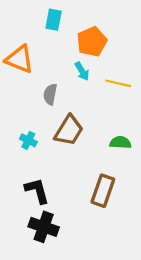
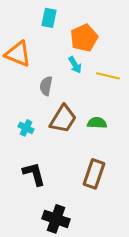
green semicircle: (120, 142) -> (97, 123), moved
black cross: (44, 227) -> (56, 219), moved

